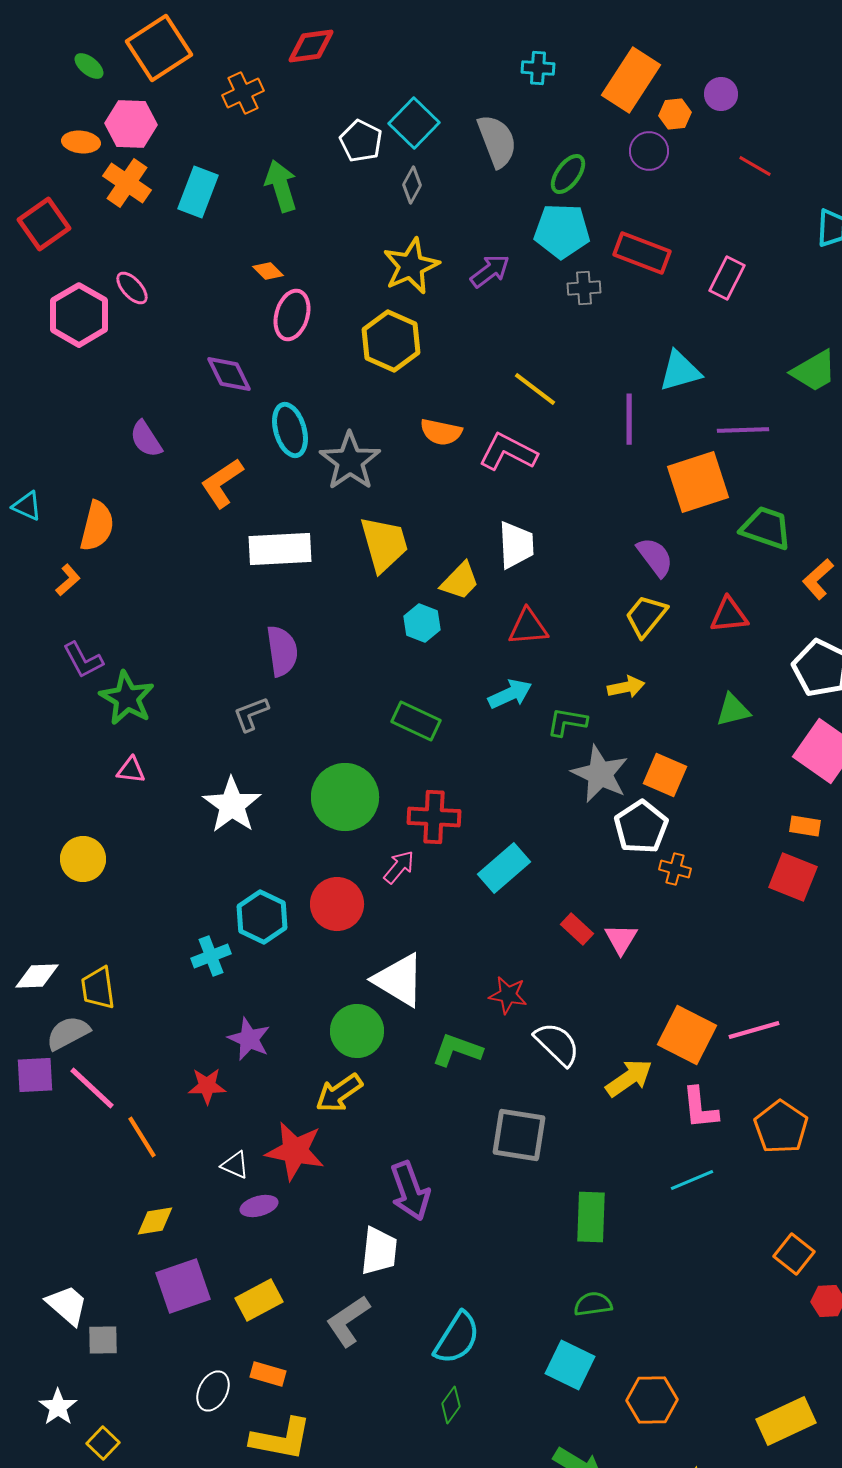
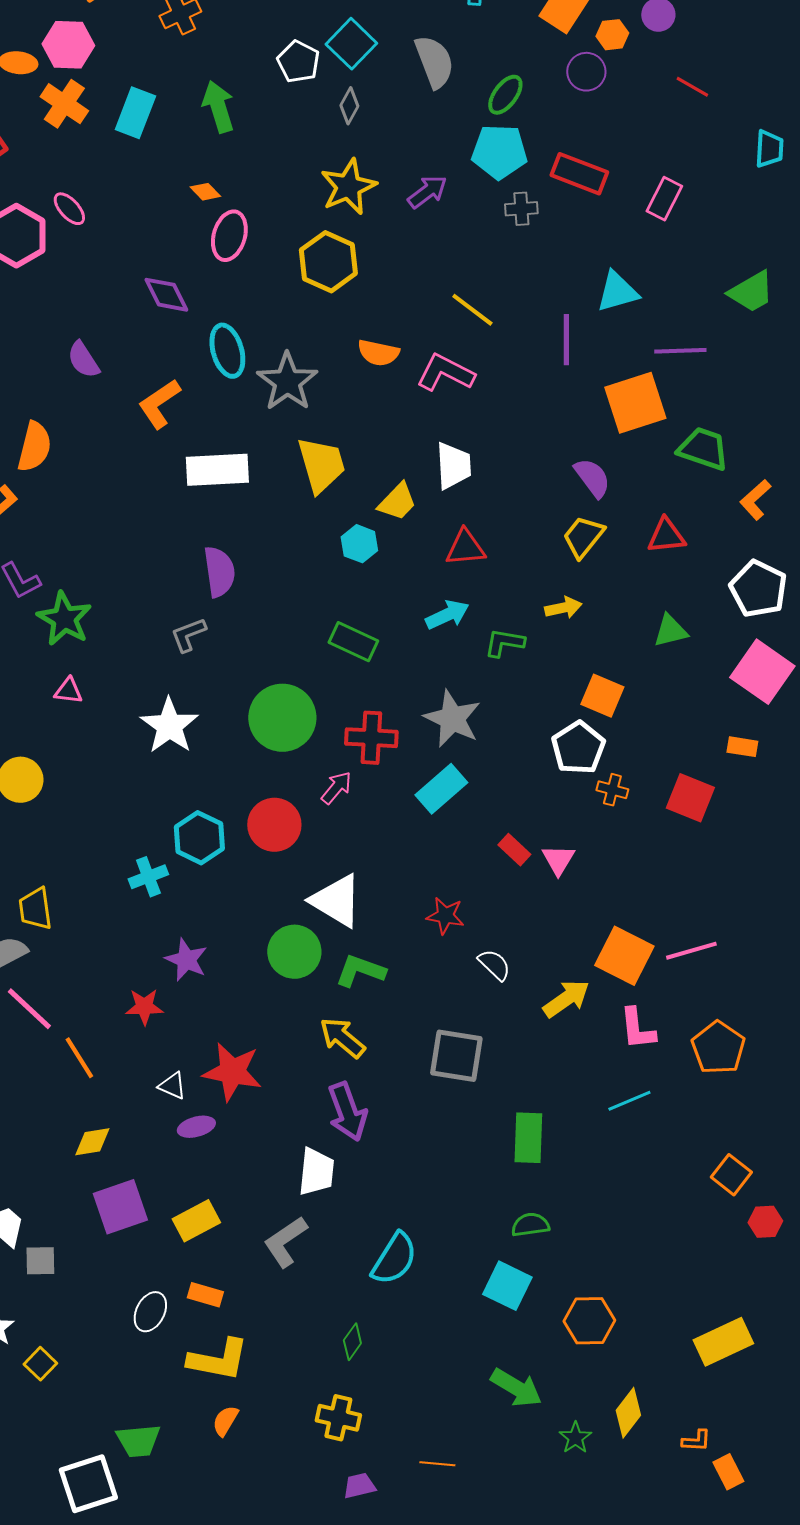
gray star: (600, 774) -> (452, 719), moved
red square: (793, 877) -> (690, 798), moved
white semicircle: (557, 1044) -> (494, 965), size x0.7
green L-shape: (457, 1050) -> (360, 971), moved
yellow arrow: (339, 1093) -> (342, 1038), moved, turned 75
green diamond: (451, 1405) -> (352, 1342), moved

